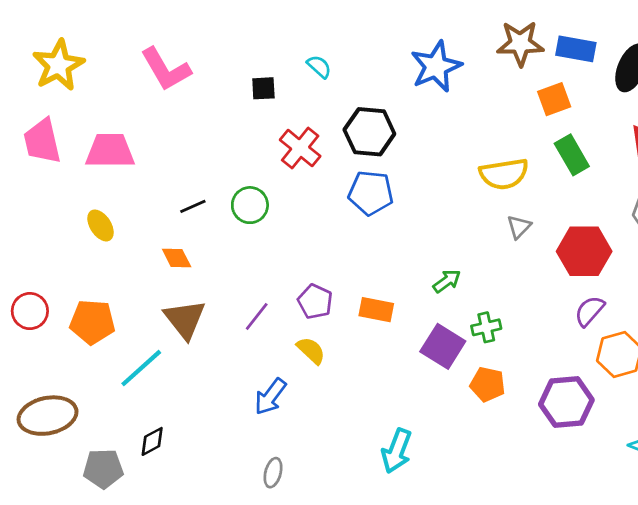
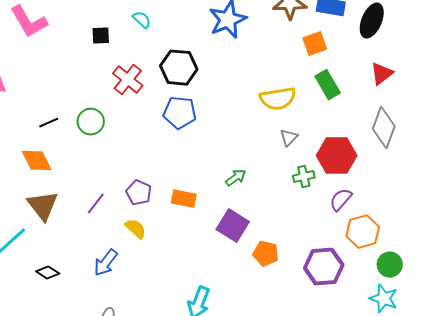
orange diamond: (177, 258) -> (37, 161), size x1.4
green cross: (486, 327) -> (304, 177), moved
black diamond: (152, 441) -> (48, 273), moved, turned 60

